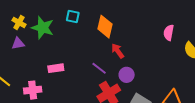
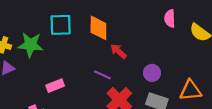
cyan square: (73, 16) -> (61, 25), size x1.5
purple circle: (127, 75) -> (152, 73), moved

